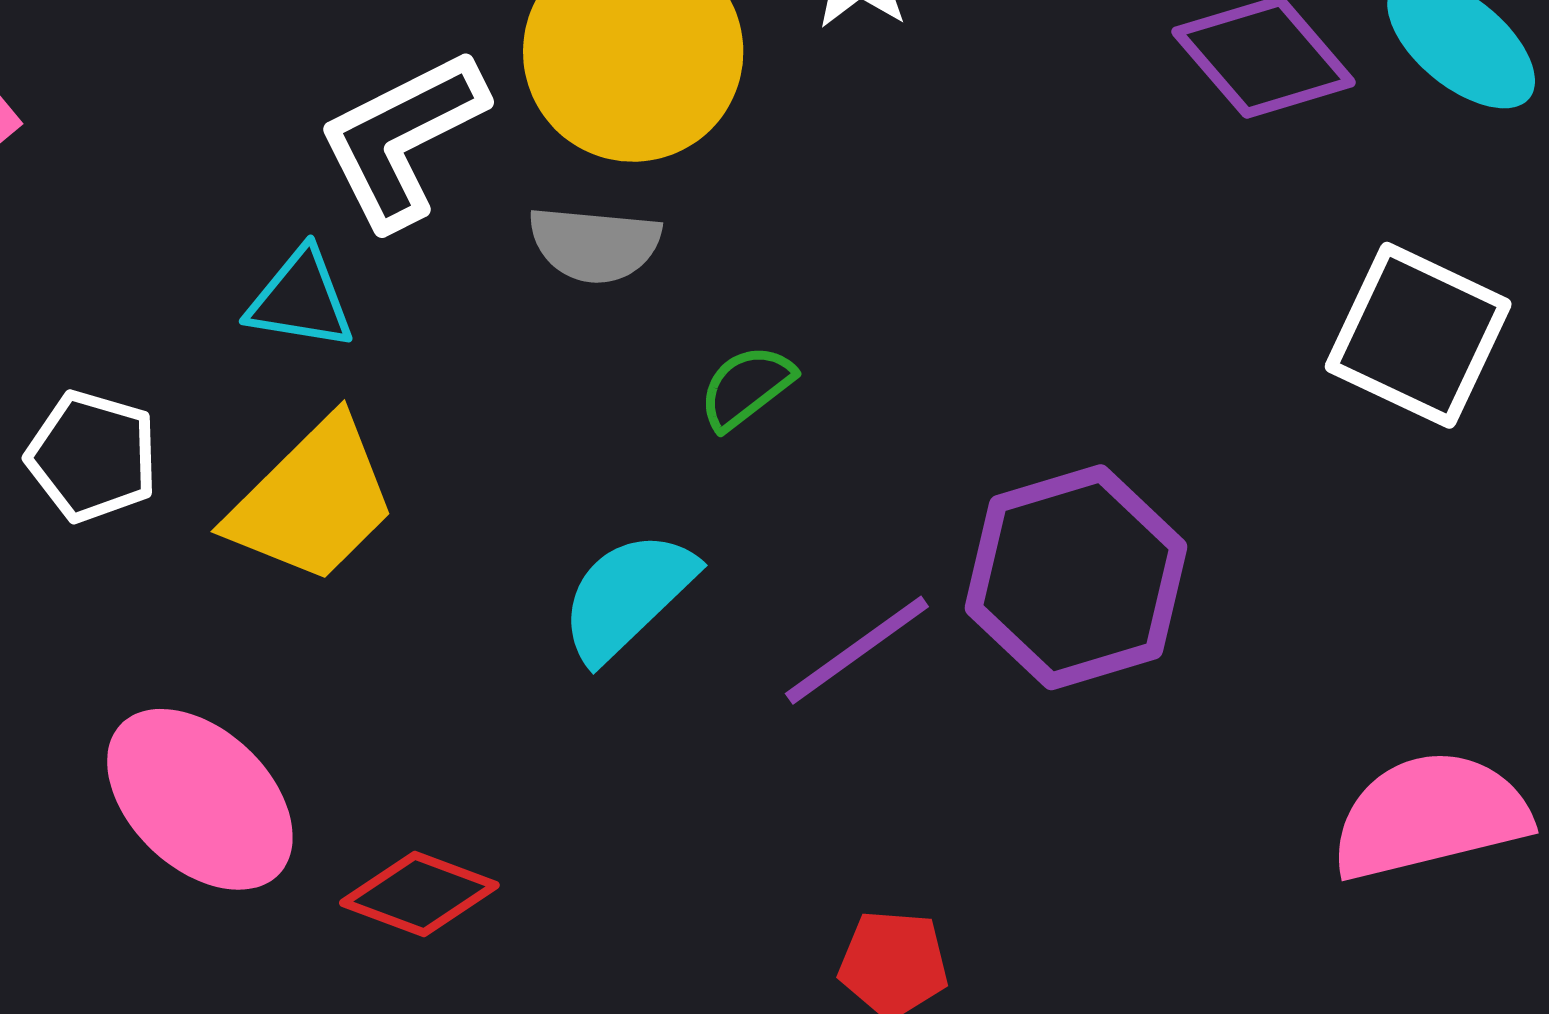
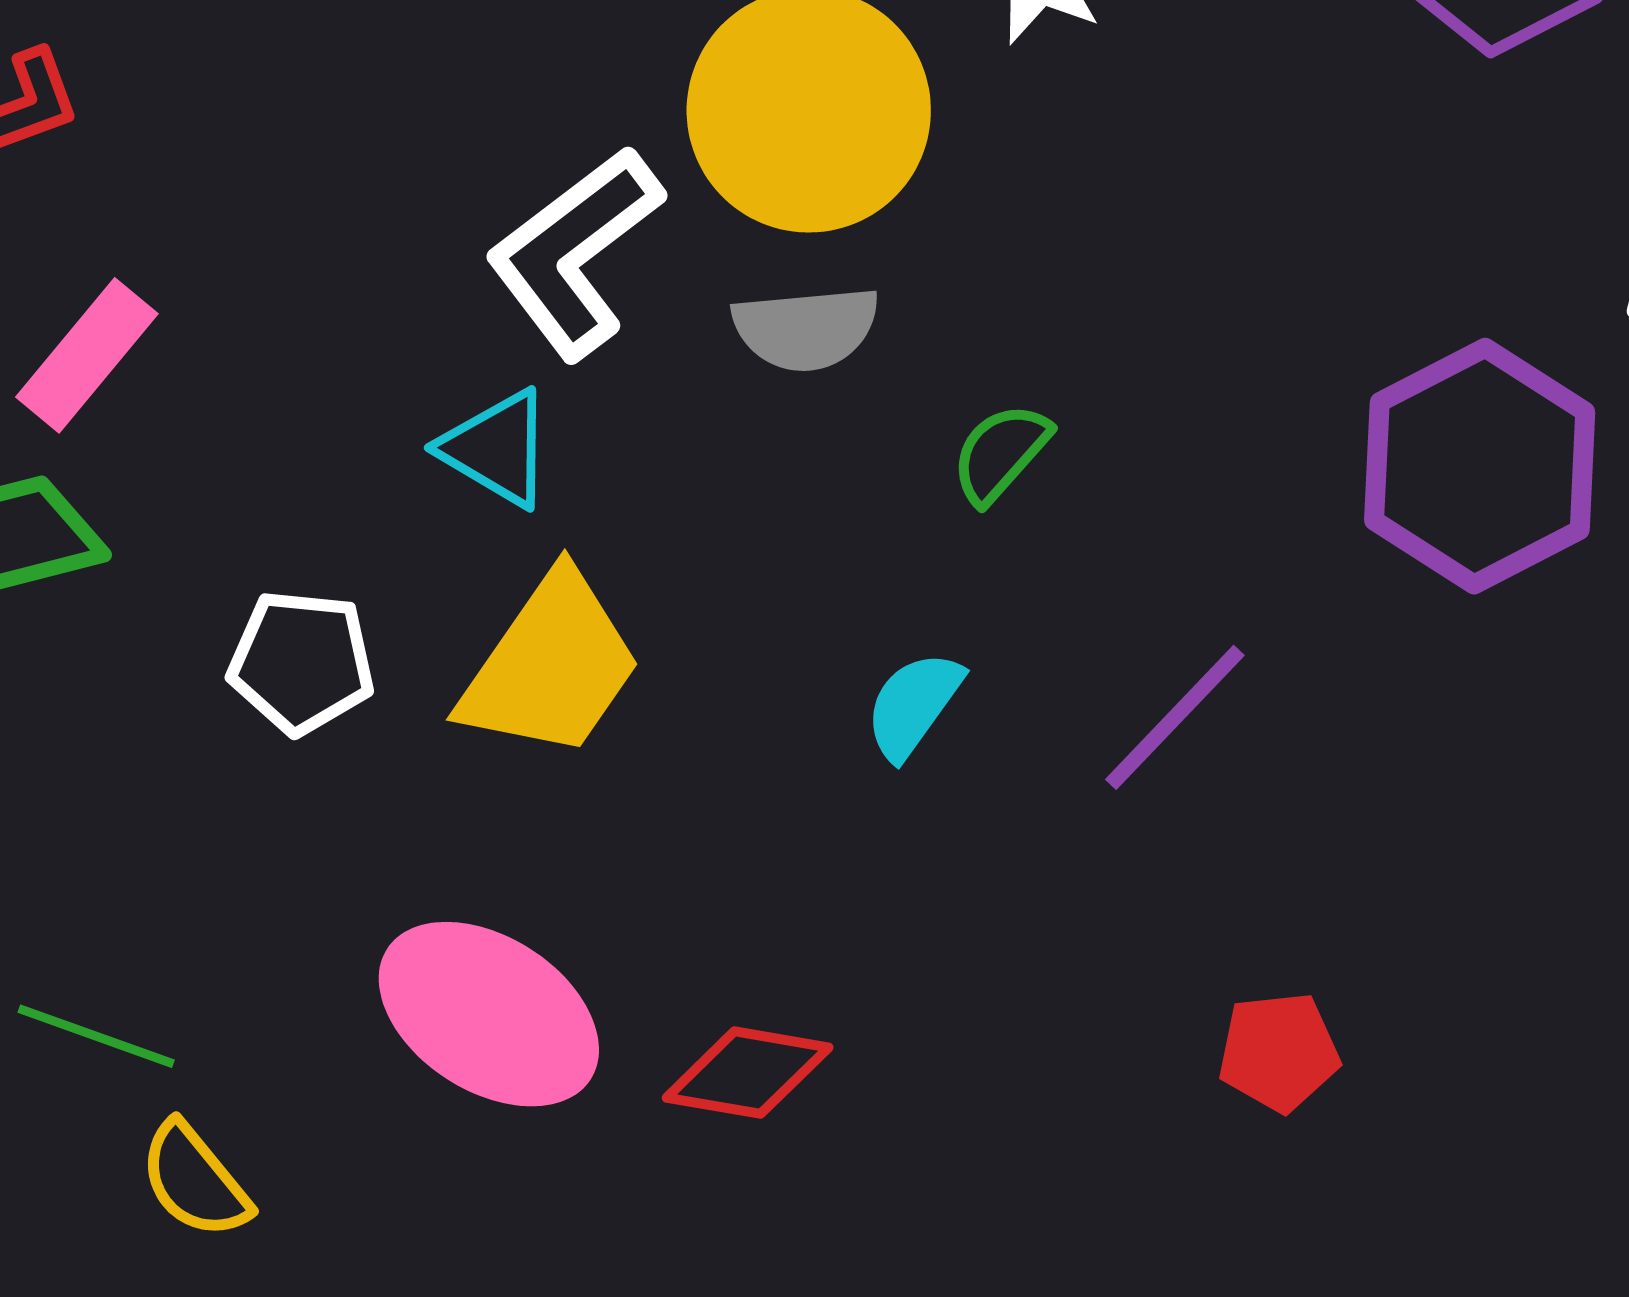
cyan triangle: (301, 299) -> (497, 449), turned 32
purple hexagon: (1076, 577) -> (1480, 466), moved
cyan semicircle: (627, 596) -> (913, 705), size x0.7

